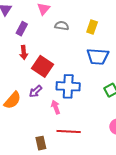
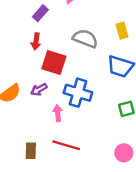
gray semicircle: (62, 26) -> (85, 39), moved, size x1.5
yellow rectangle: (92, 27) -> (122, 31), turned -48
red square: (43, 66) -> (54, 63), turned -30

